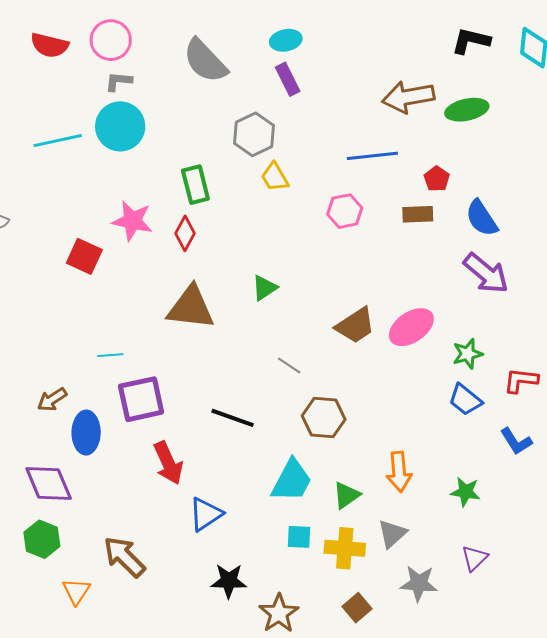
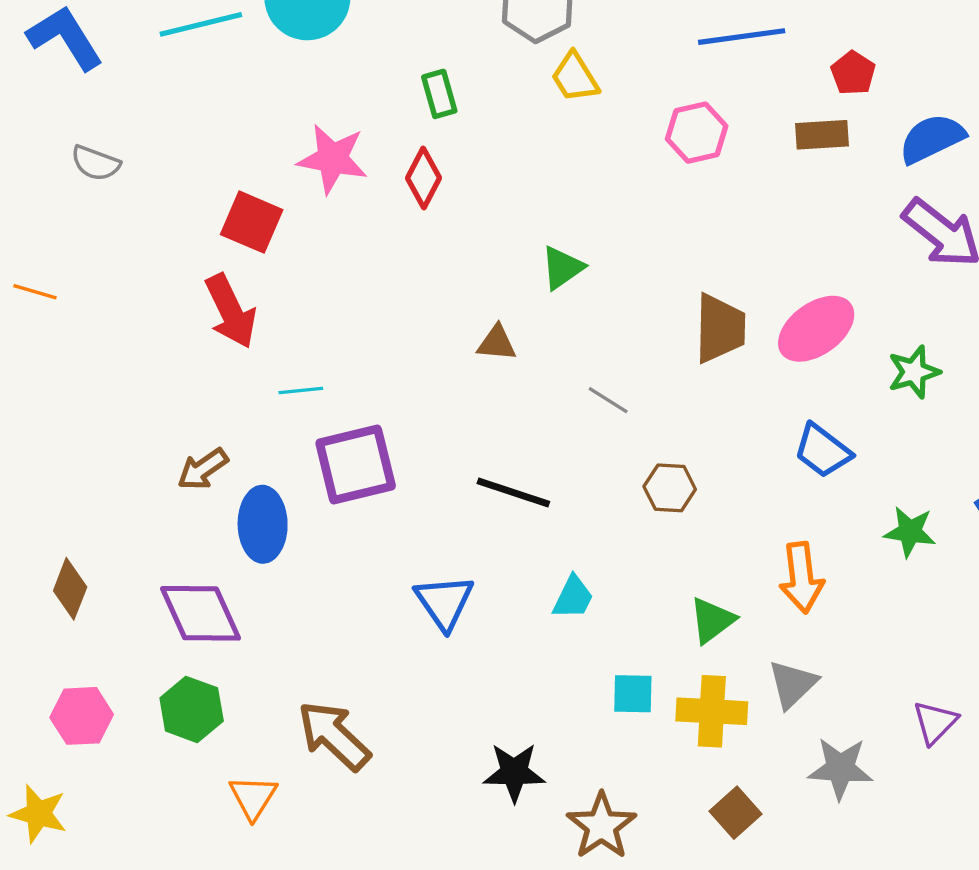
green rectangle: (195, 185) -> (439, 94), size x0.7
blue semicircle: (482, 218) -> (932, 139), turned 99
brown triangle: (191, 308) -> (497, 343), moved, size x0.5
brown trapezoid: (355, 325) -> (720, 328), turned -54
blue trapezoid: (465, 400) -> (823, 451), moved
brown hexagon: (324, 418) -> (670, 488), size x0.7
red arrow: (168, 463) -> (231, 311), moved
cyan trapezoid: (292, 481) -> (573, 597), moved, size x0.6
green star: (465, 492) -> (910, 532), moved
blue triangle: (206, 514) -> (444, 602), moved, turned -30

